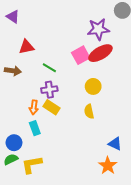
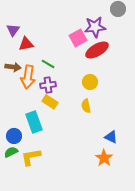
purple triangle: (13, 17) -> (13, 30), moved, turned 32
pink square: (81, 55) -> (78, 38), moved
orange arrow: (34, 107) -> (28, 77), moved, size x1.6
cyan rectangle: (35, 128) -> (34, 122), size x1.5

